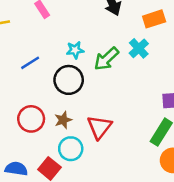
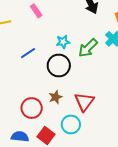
red circle: (31, 119) -> (32, 108), moved
cyan circle: (71, 149) -> (71, 124), moved

